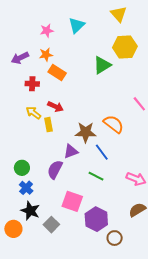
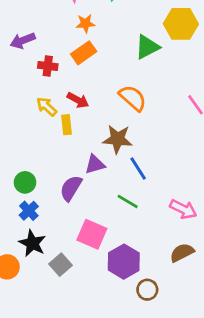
orange star: (46, 55) -> (85, 23), moved
purple arrow: (20, 58) -> (23, 41), moved
orange rectangle: (57, 73) -> (84, 53), turned -72
orange semicircle: (114, 124) -> (133, 98), moved

